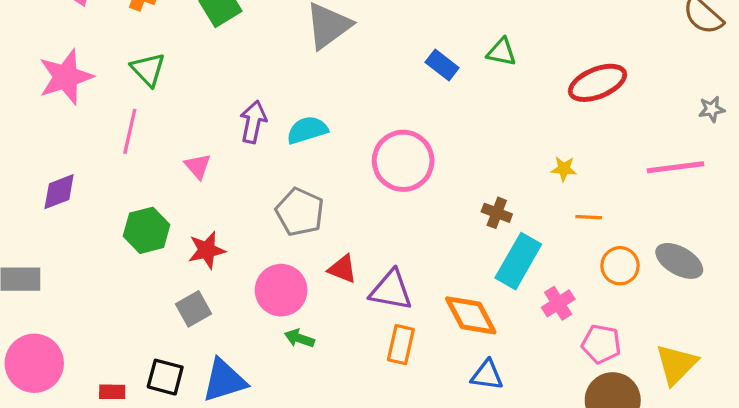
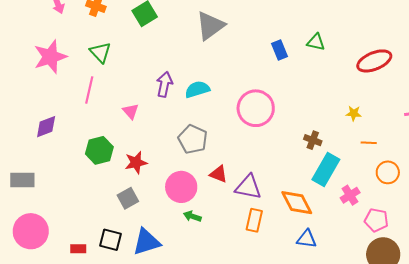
blue rectangle: (442, 65) -> (280, 50), turned 30

